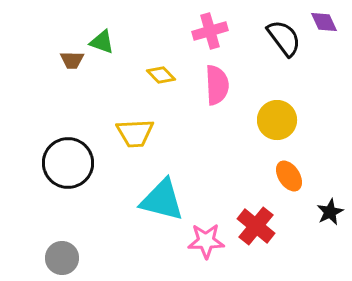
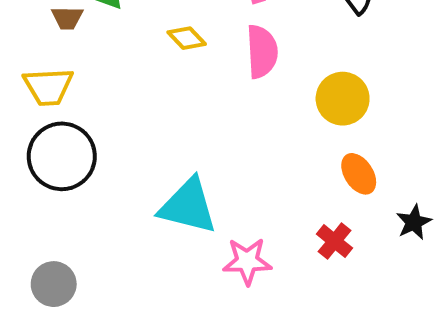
yellow trapezoid: (135, 133) -> (48, 87), moved
red cross: (256, 226) -> (335, 241), moved, size x0.7

